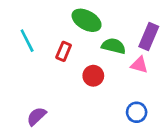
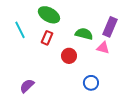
green ellipse: (87, 20) -> (49, 15), moved
blue circle: (137, 112) -> (91, 83), moved

